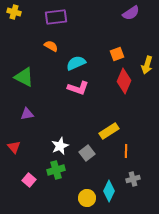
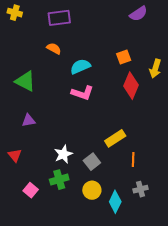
yellow circle: (87, 198) -> (92, 190), moved

